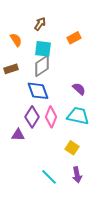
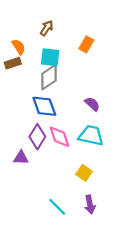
orange rectangle: (74, 38) -> (86, 44), turned -32
brown rectangle: (11, 69) -> (13, 63), moved
pink diamond: (51, 117) -> (60, 137), turned -40

